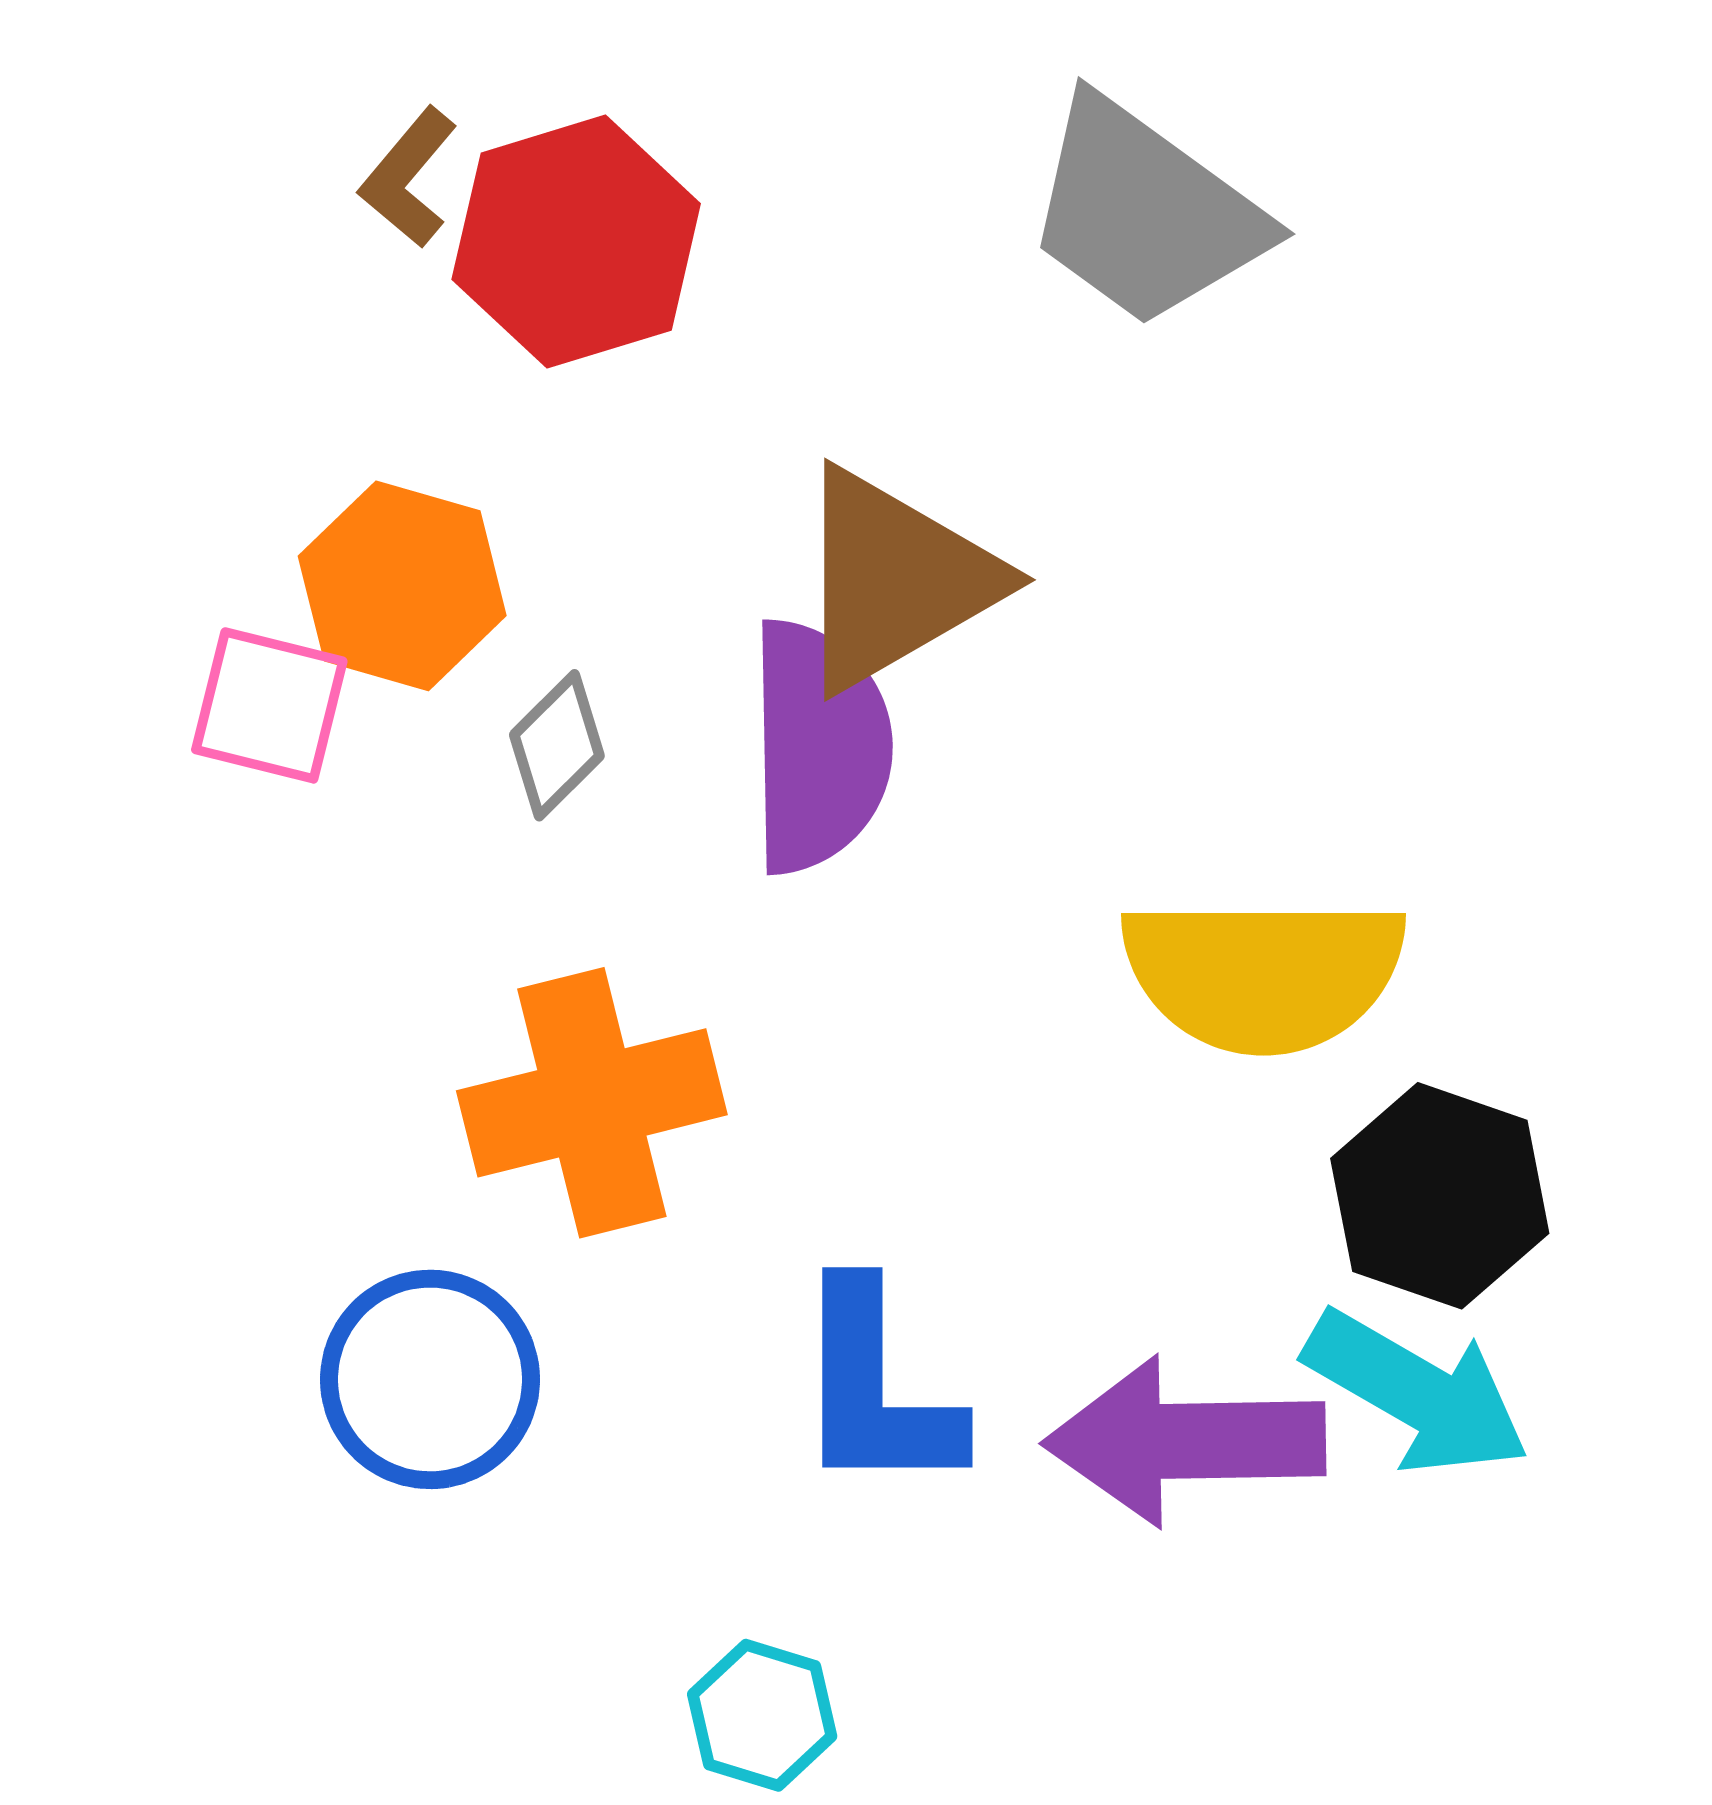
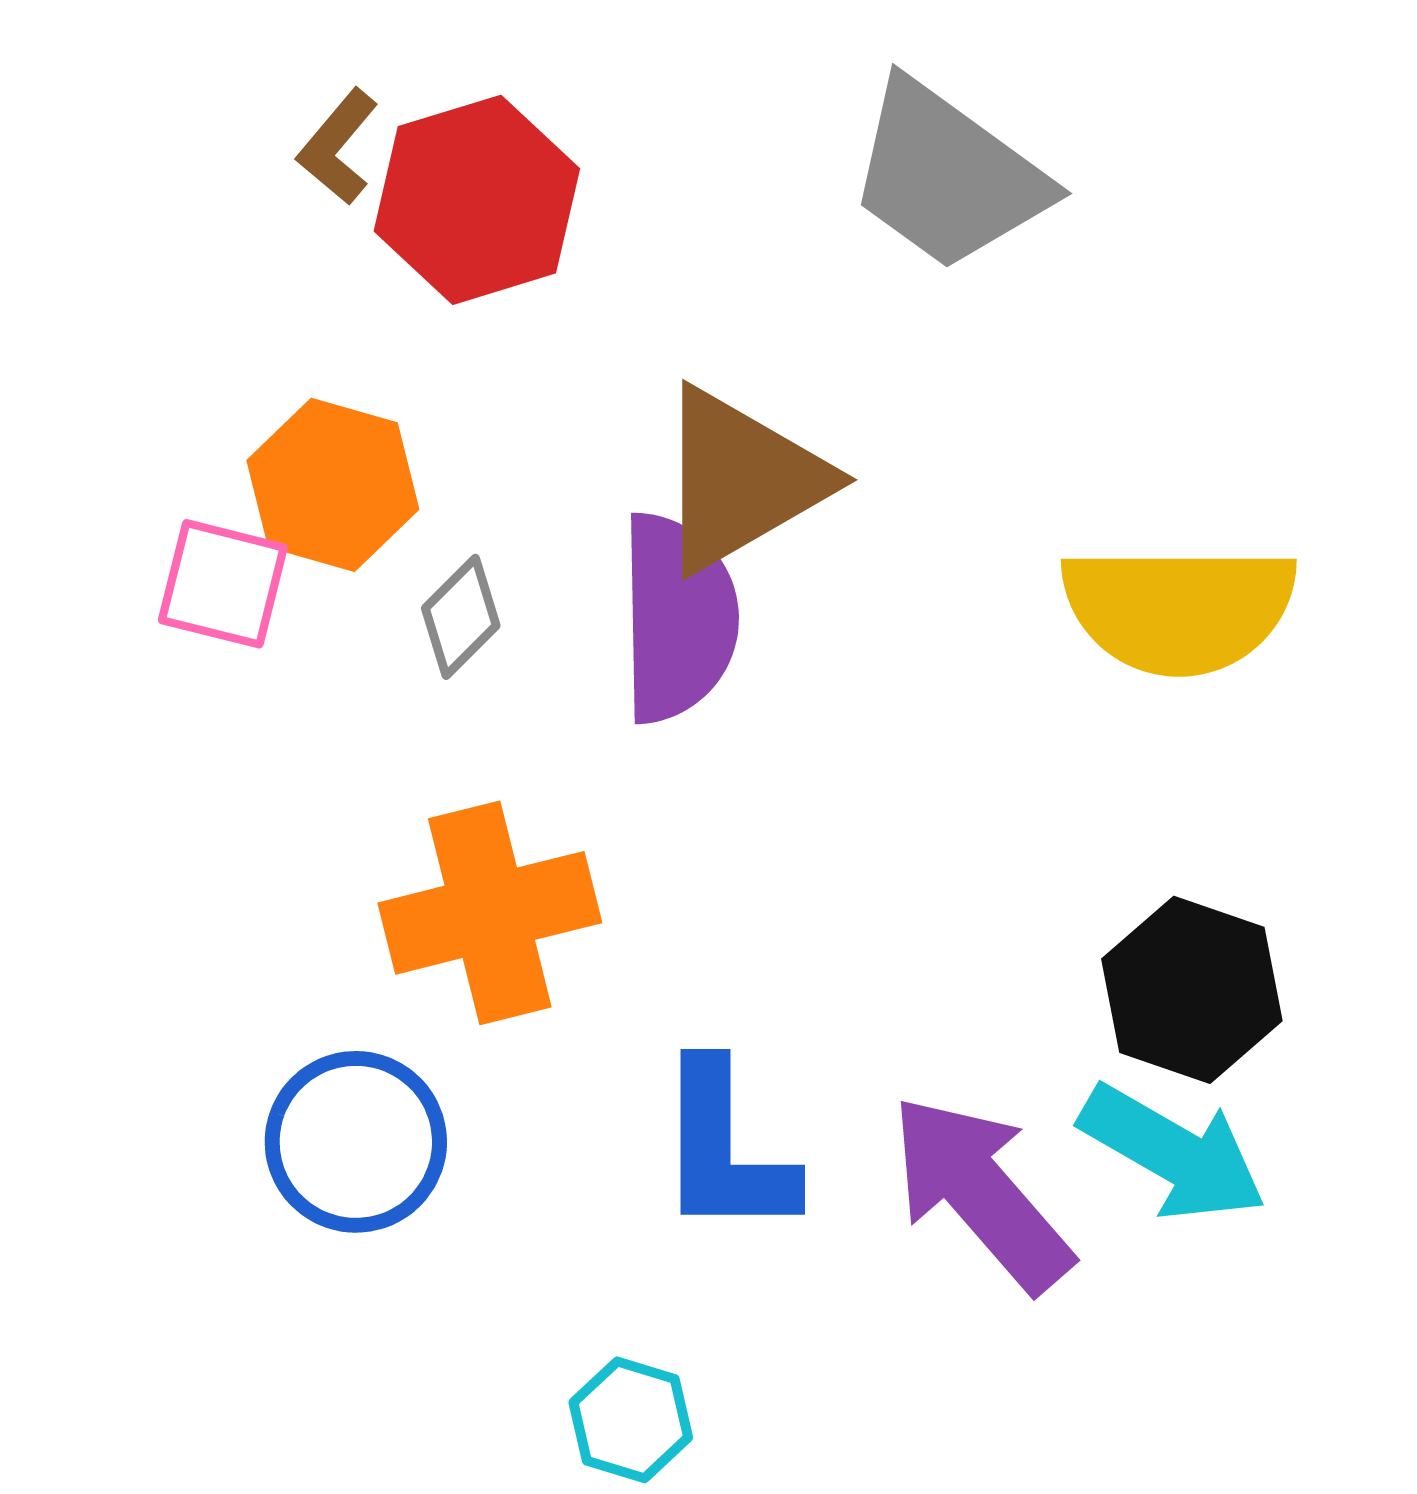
yellow semicircle: (1263, 974) -> (1179, 609), moved
purple arrow: (1185, 1441) -> (981, 1193), turned 50

